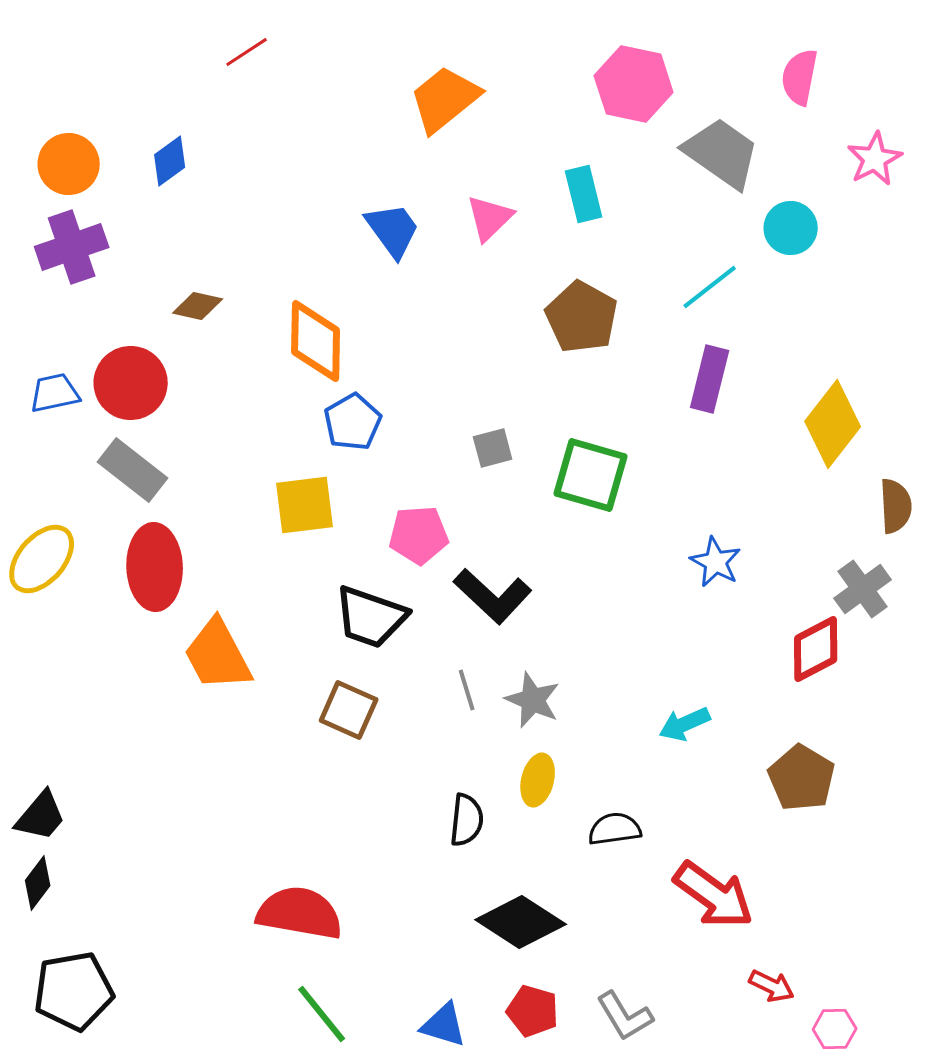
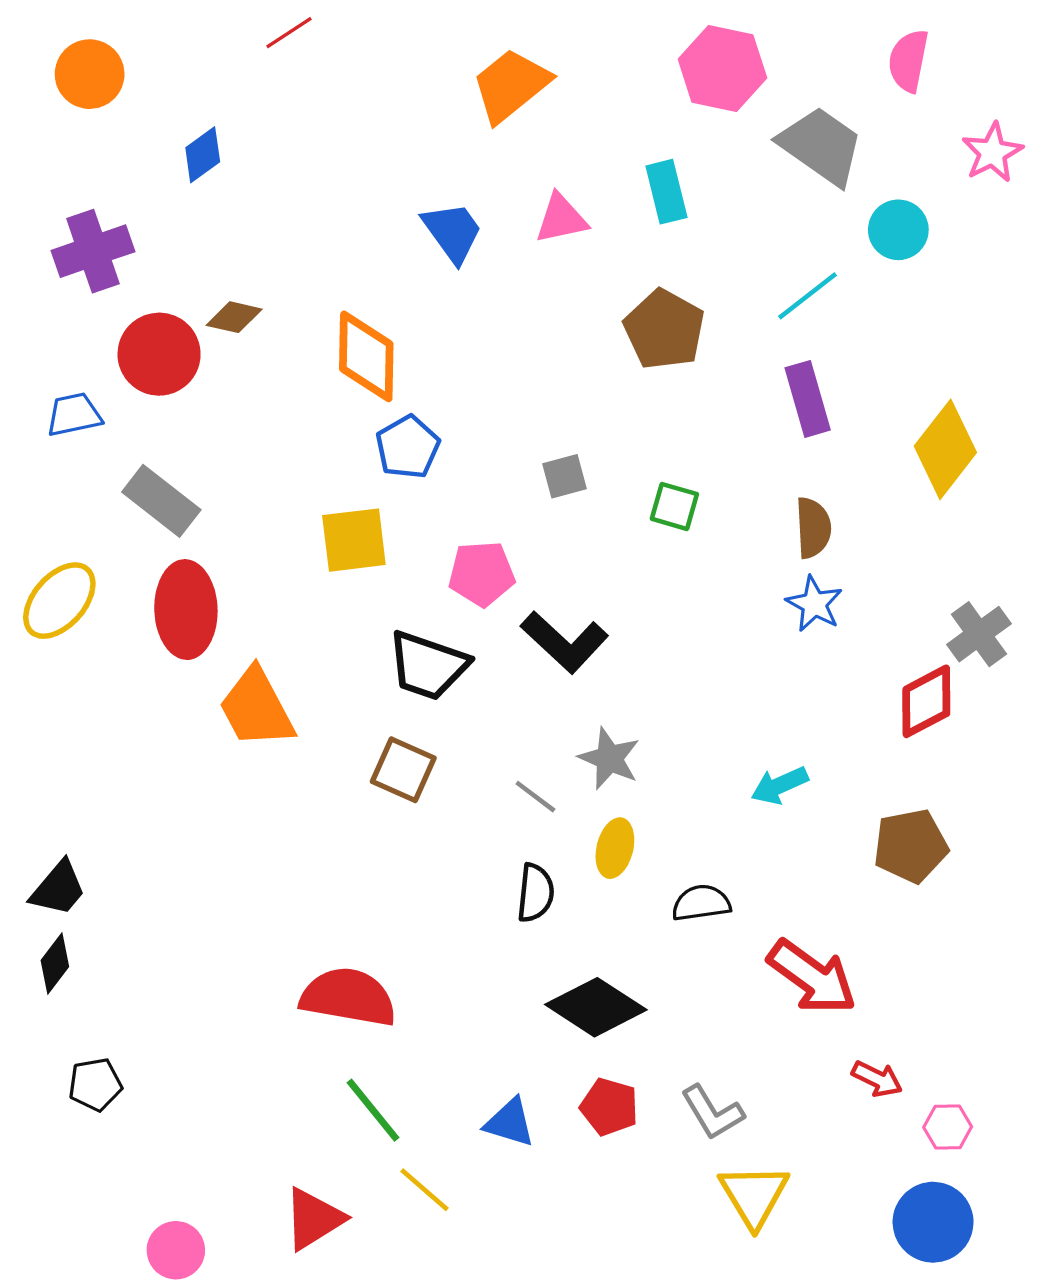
orange circle: (69, 164) -> (90, 74), moved
pink triangle: (490, 218) -> (561, 219), turned 32
purple rectangle: (710, 379) -> (808, 399), turned -30
red circle: (131, 383) -> (159, 354), moved
green square: (591, 475) -> (674, 506), size x0.6
brown semicircle: (896, 506) -> (813, 528), moved
gray line: (467, 690) -> (535, 797), moved, turned -36
brown pentagon: (802, 778) -> (911, 846), turned 30
black pentagon: (74, 991) -> (95, 1084), size x0.6

